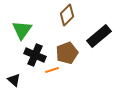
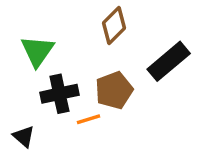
black cross: (35, 55) -> (59, 94), turned -35

